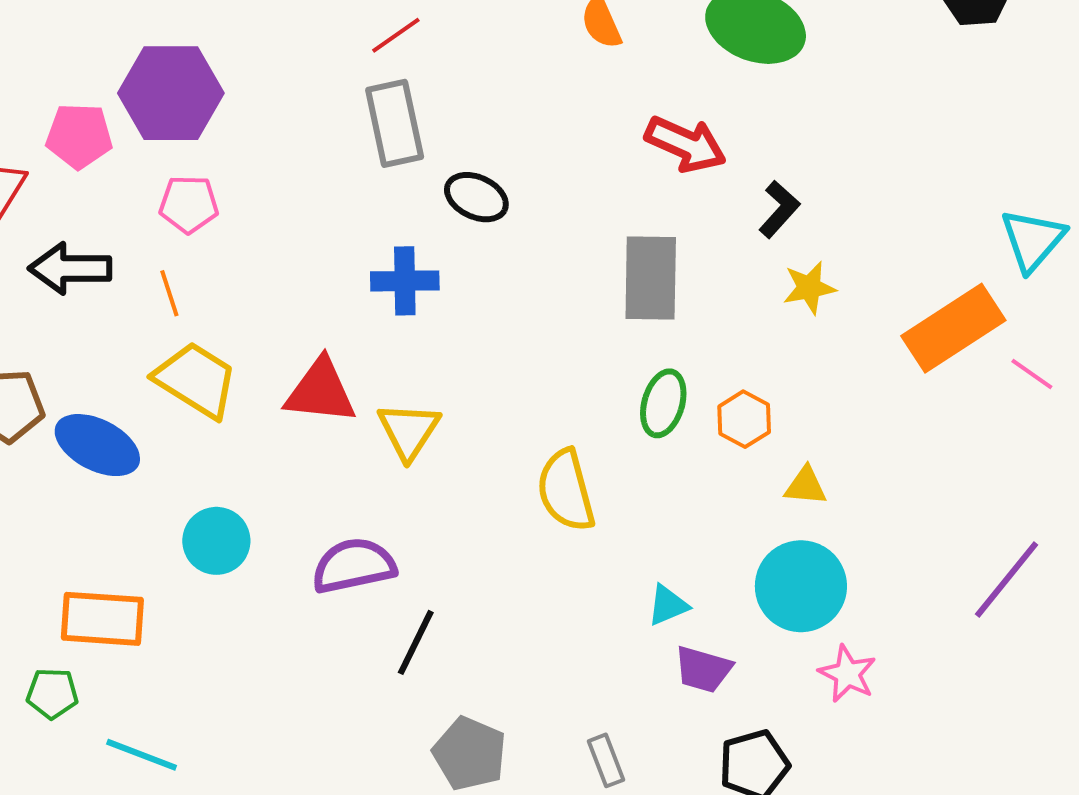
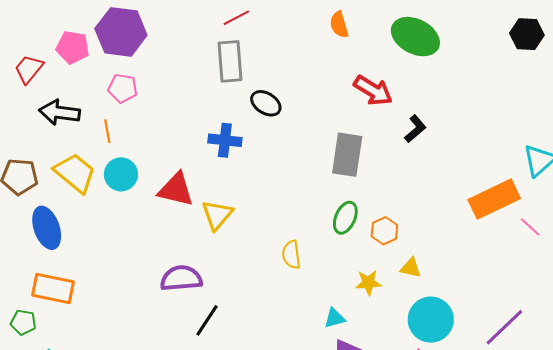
yellow star: (809, 288) -> (368, 283), moved
yellow trapezoid: (196, 380) -> (75, 173), moved
blue ellipse: (97, 445) -> (47, 228), moved, turned 36
yellow semicircle: (566, 491) -> (291, 255), size x0.7
cyan circle: (216, 541) -> (121, 174), moved
cyan circle: (801, 586) -> (431, 320), moved

